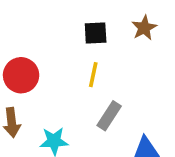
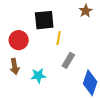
black square: (96, 33) -> (44, 20), moved, size x1.5

